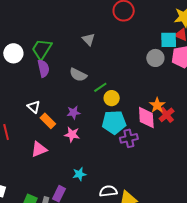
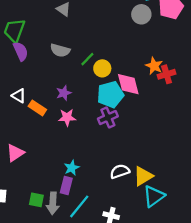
red cross: (167, 115) -> (167, 74), turned 35
pink diamond: (146, 118) -> (128, 84), moved
purple cross: (129, 138) -> (108, 118), moved
pink triangle: (39, 149) -> (15, 153), moved
cyan star: (79, 174) -> (72, 168), moved

